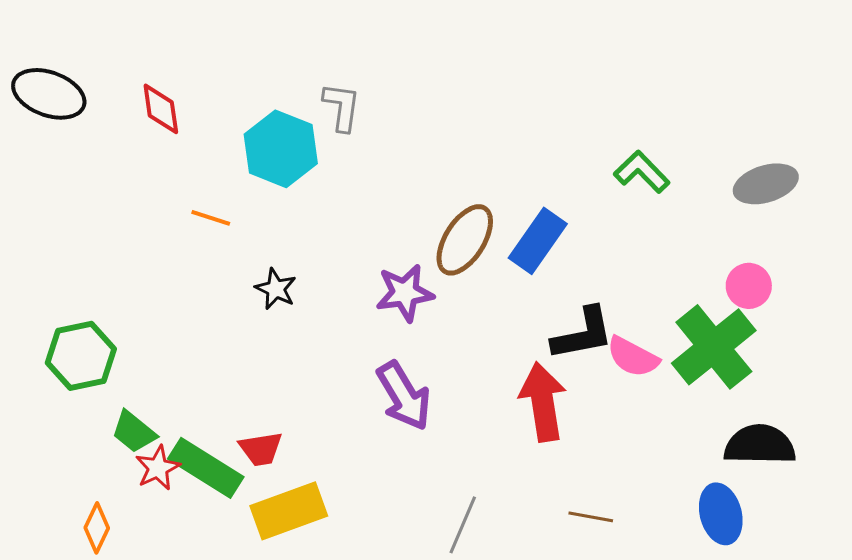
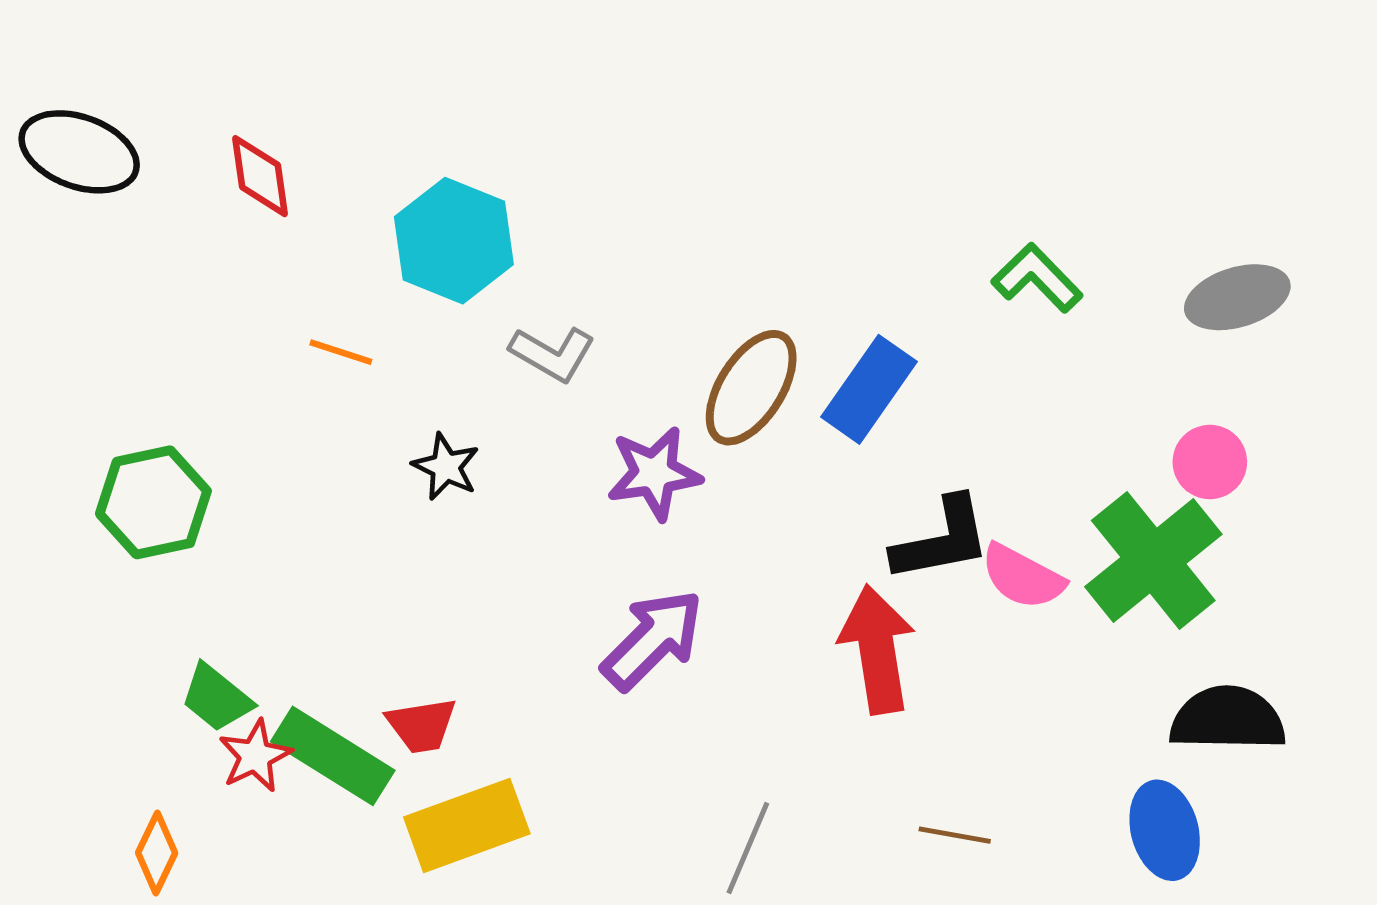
gray L-shape: (342, 107) -> (552, 354), moved, turned 112
green hexagon: (81, 356) -> (153, 502), moved
purple arrow: (404, 396) -> (653, 640), turned -104

